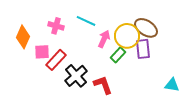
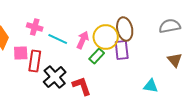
cyan line: (86, 21) -> (58, 39), moved
brown ellipse: (146, 28) -> (125, 29), turned 45
red rectangle: (56, 60) -> (35, 61), turned -35

